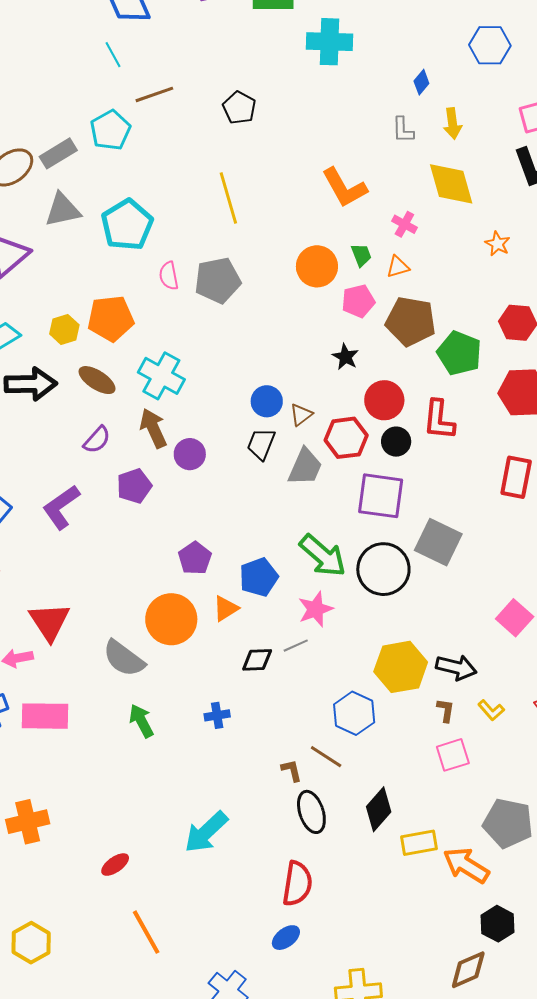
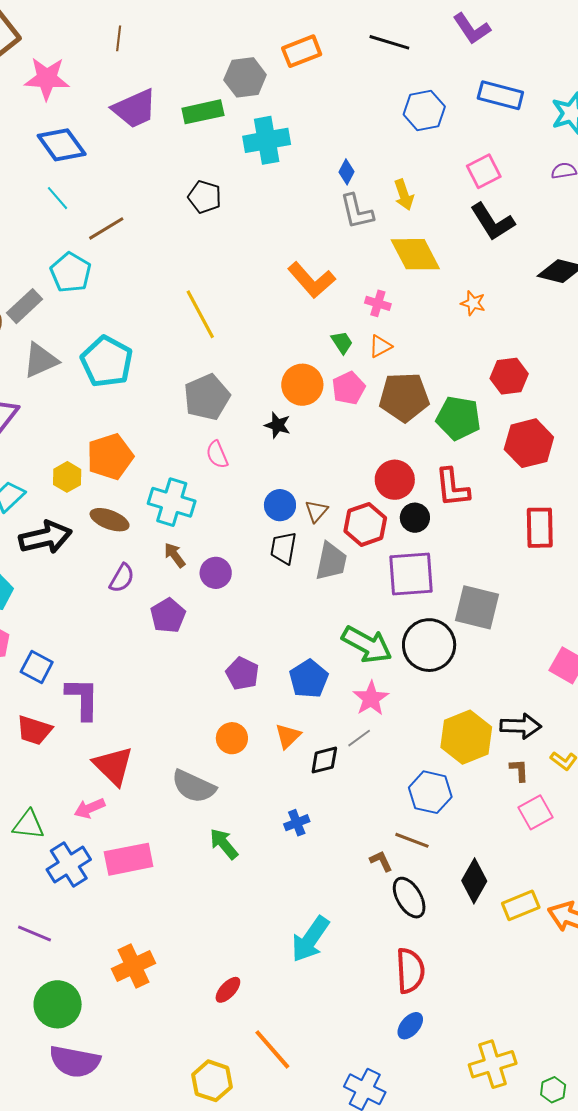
blue diamond: (421, 82) -> (346, 172), moved
black pentagon: (239, 108) -> (205, 197), moved
gray L-shape: (403, 130) -> (357, 211), size x1.4
orange circle: (317, 266) -> (302, 385), moved
pink semicircle: (169, 276) -> (217, 455), moved
black star: (345, 357) -> (278, 425), moved
brown arrow: (153, 428) -> (175, 555), size x0.7
purple L-shape: (61, 507) -> (82, 698), moved, turned 138
orange triangle: (226, 608) -> (288, 736), moved
orange circle: (171, 619) -> (232, 738), size x0.6
yellow hexagon: (31, 943) -> (212, 1081), moved

